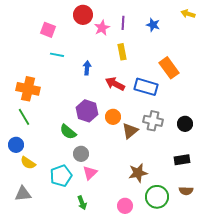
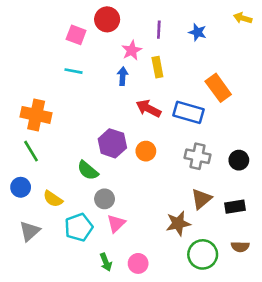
pink star: (102, 28) -> (132, 50), moved
pink square: (48, 30) -> (76, 35), moved
blue arrow: (87, 68) -> (123, 76), moved
brown triangle: (130, 131) -> (201, 199), moved
yellow semicircle: (28, 163) -> (53, 199), moved
gray triangle: (23, 194) -> (30, 231), moved, turned -36
pink circle: (125, 206) -> (138, 263), moved

